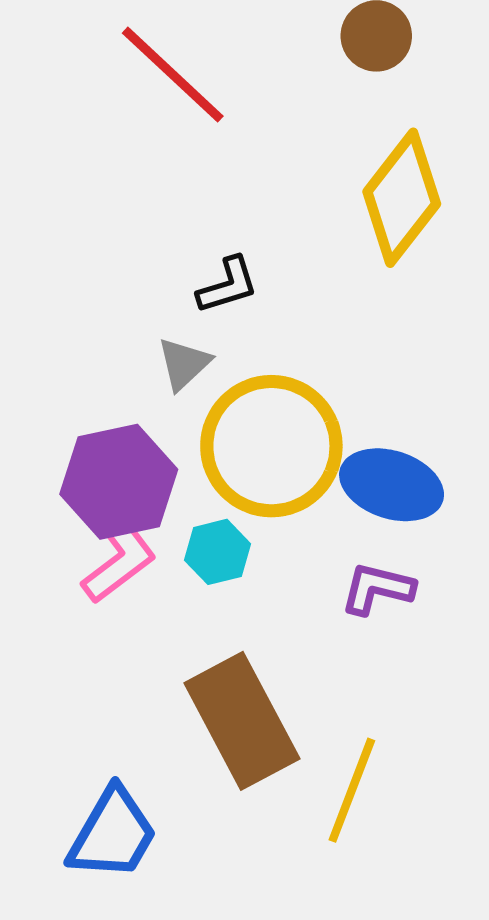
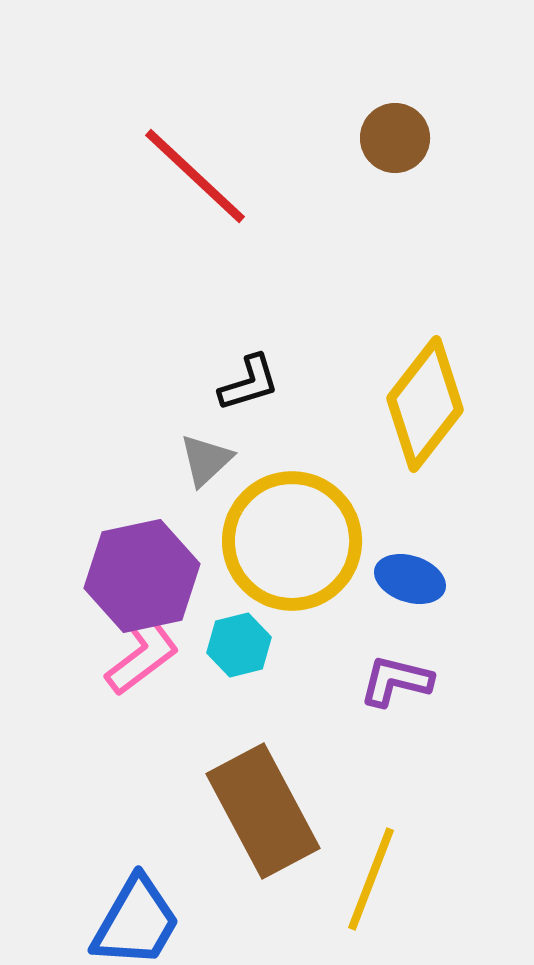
yellow diamond: (402, 198) -> (425, 404), moved
blue ellipse: (392, 485) -> (410, 579), size x0.7

